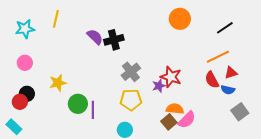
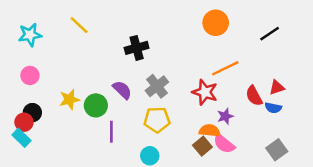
yellow line: (56, 19) -> (79, 25), moved, turned -60
purple semicircle: (95, 37) -> (122, 90), moved
orange line: (218, 57) -> (225, 68), moved
purple star: (159, 86) -> (225, 116), moved
green circle: (78, 104) -> (96, 105), moved
gray square: (240, 112) -> (277, 150), moved
pink semicircle: (187, 120) -> (224, 144), turned 84
cyan rectangle: (14, 127) -> (22, 138), moved

